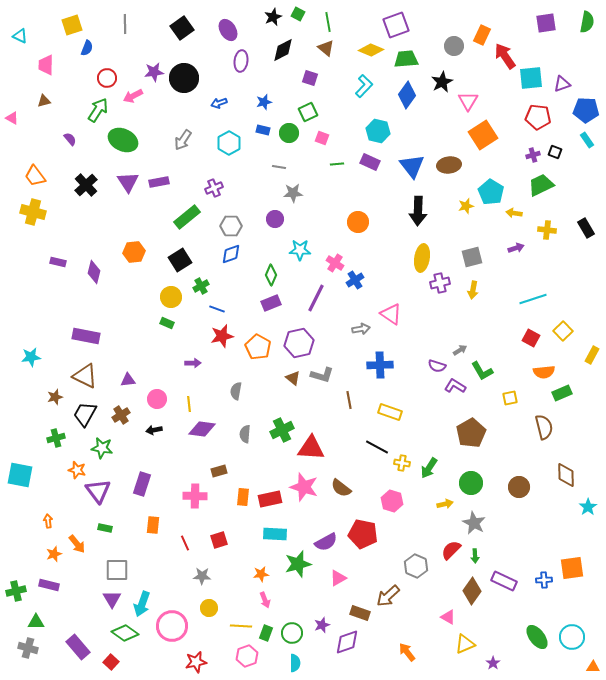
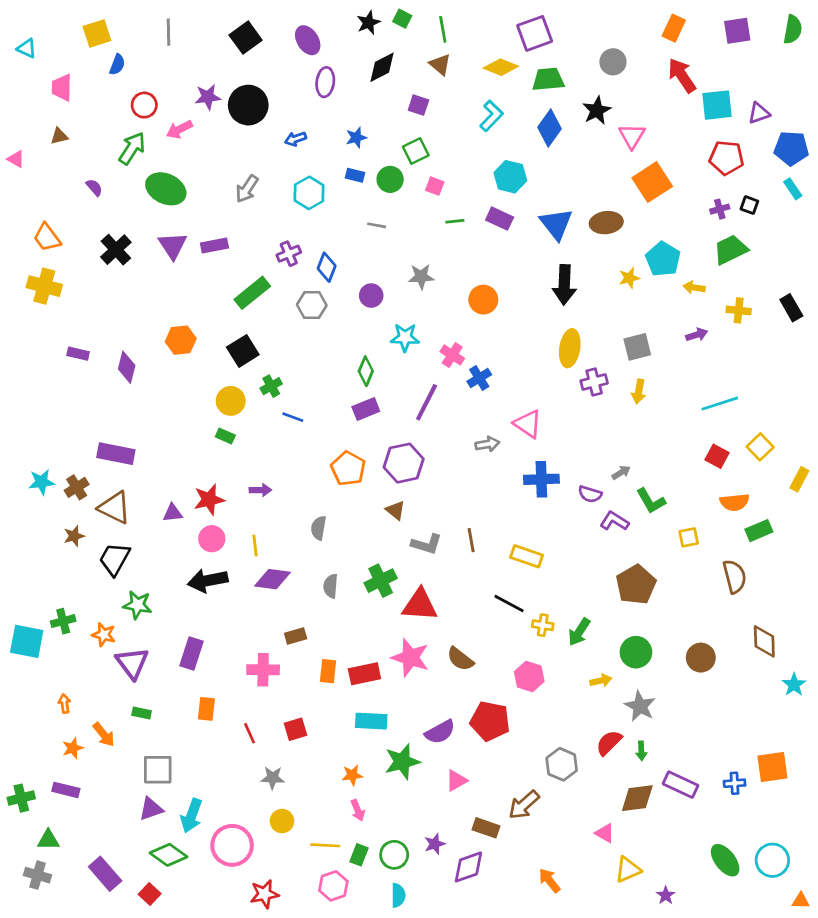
orange rectangle: (482, 35) -> (674, 28), moved
gray star: (293, 193) -> (421, 277), moved
blue diamond: (231, 254) -> (327, 267), moved, turned -50
red star: (222, 336) -> (209, 500), moved
blue cross: (380, 365) -> (541, 479), moved
gray L-shape: (322, 375) -> (427, 544), moved
brown cross: (121, 415) -> (77, 487), moved
black arrow: (154, 430) -> (208, 581), size x1.8
green cross: (56, 438) -> (63, 621), moved
brown diamond: (472, 591) -> (637, 798), turned 48
purple triangle: (112, 599) -> (151, 809), turned 42

